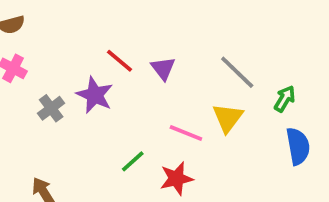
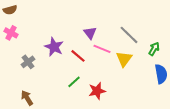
red line: (119, 61) -> (78, 56), moved
gray cross: (51, 108) -> (28, 62), moved
pink line: (186, 133) -> (102, 49), moved

